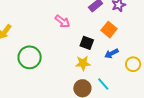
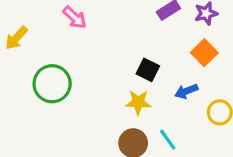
pink arrow: (62, 21) -> (75, 17), moved
orange square: (109, 30) -> (204, 53), moved

